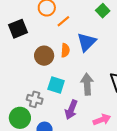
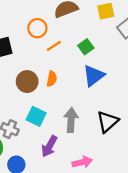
green square: (103, 11) -> (86, 47), moved
blue triangle: (87, 42) -> (94, 76), moved

